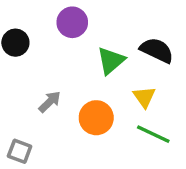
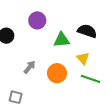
green triangle: (111, 61) -> (62, 40), turned 42

